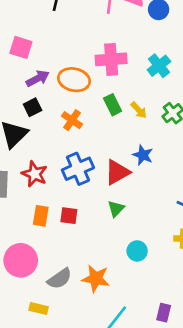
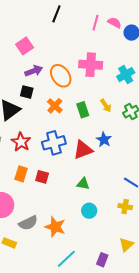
pink square: (21, 47) -> (25, 46), turned 30
orange ellipse: (74, 80) -> (61, 76), turned 35
green rectangle: (113, 105) -> (83, 110), moved
black square: (33, 107) -> (27, 92), turned 32
green triangle: (116, 209) -> (83, 184), moved, turned 48

